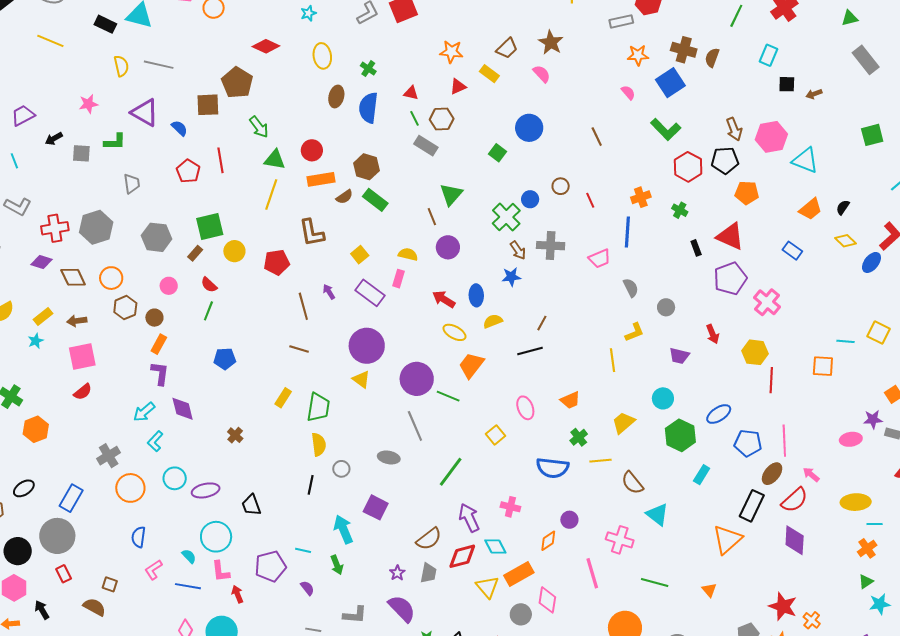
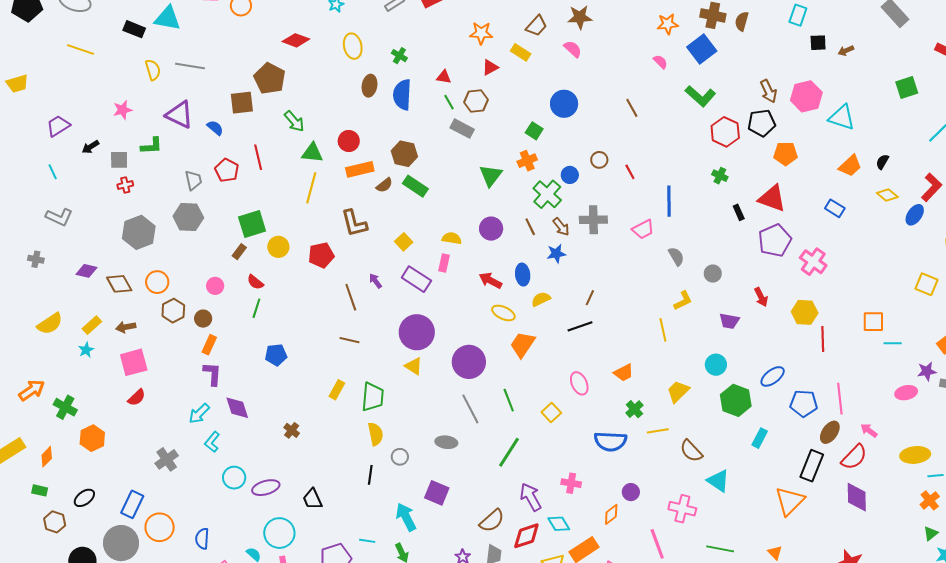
brown star: (551, 43) -> (580, 17), turned -30
gray trapezoid: (132, 184) -> (193, 180), moved
orange cross: (641, 197) -> (527, 161), moved
brown line: (432, 217) -> (530, 227), moved
red cross: (55, 228) -> (125, 185), moved, size x0.6
gray hexagon: (156, 237) -> (188, 217), moved
cyan line: (846, 341) -> (893, 343), moved
green line: (448, 396) -> (509, 400), moved, turned 50
orange circle: (130, 488) -> (160, 527), moved

